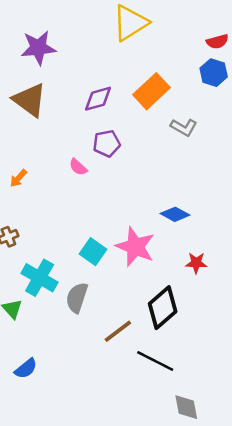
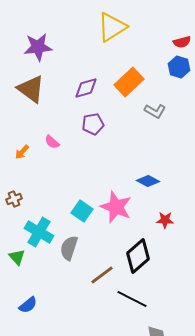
pink semicircle: (78, 167) -> (52, 142), moved

